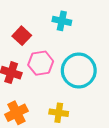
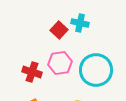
red square: (22, 36) -> (59, 30), moved

